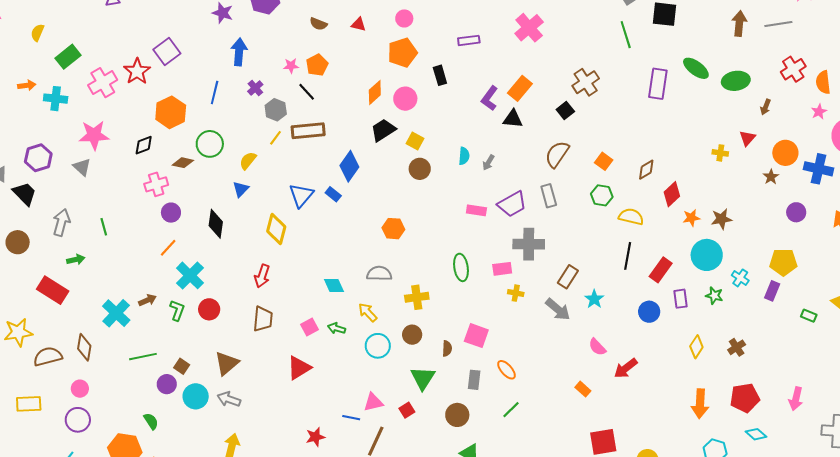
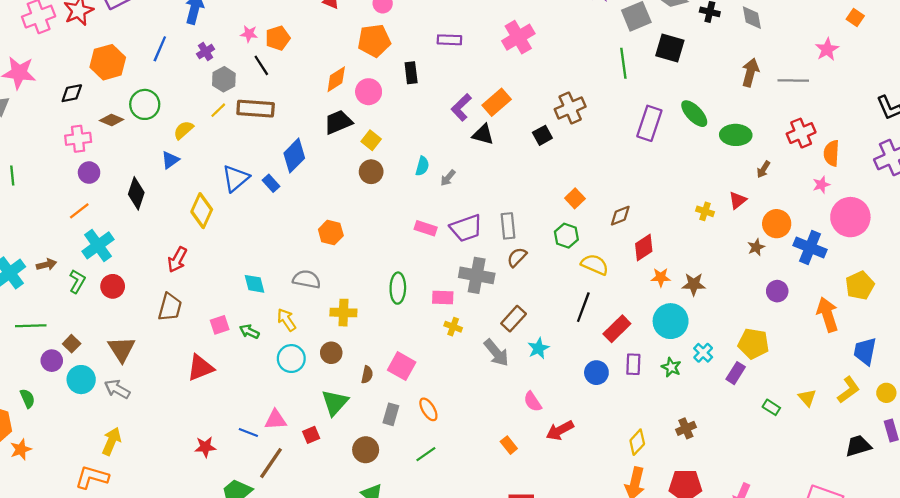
brown semicircle: (557, 154) -> (517, 257), moved, size x0.7
yellow diamond: (696, 347) -> (637, 442), moved
brown triangle: (227, 363) -> (122, 349), turned -32

